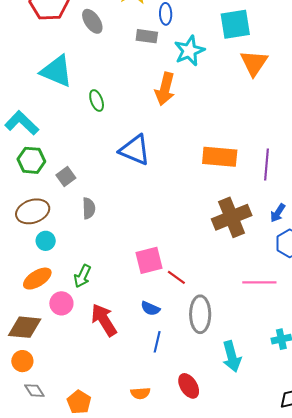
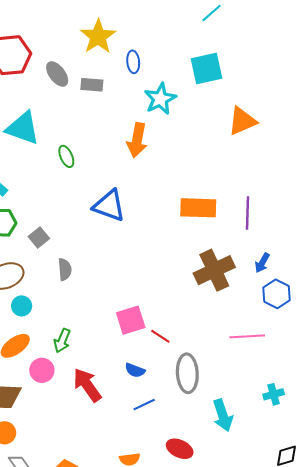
gray rectangle: (147, 36) -> (92, 85), moved
orange triangle: (254, 63) -> (242, 121), moved, turned 36
blue line: (157, 342) -> (144, 405), turned 55
red ellipse: (189, 386) -> (180, 449), turned -30

